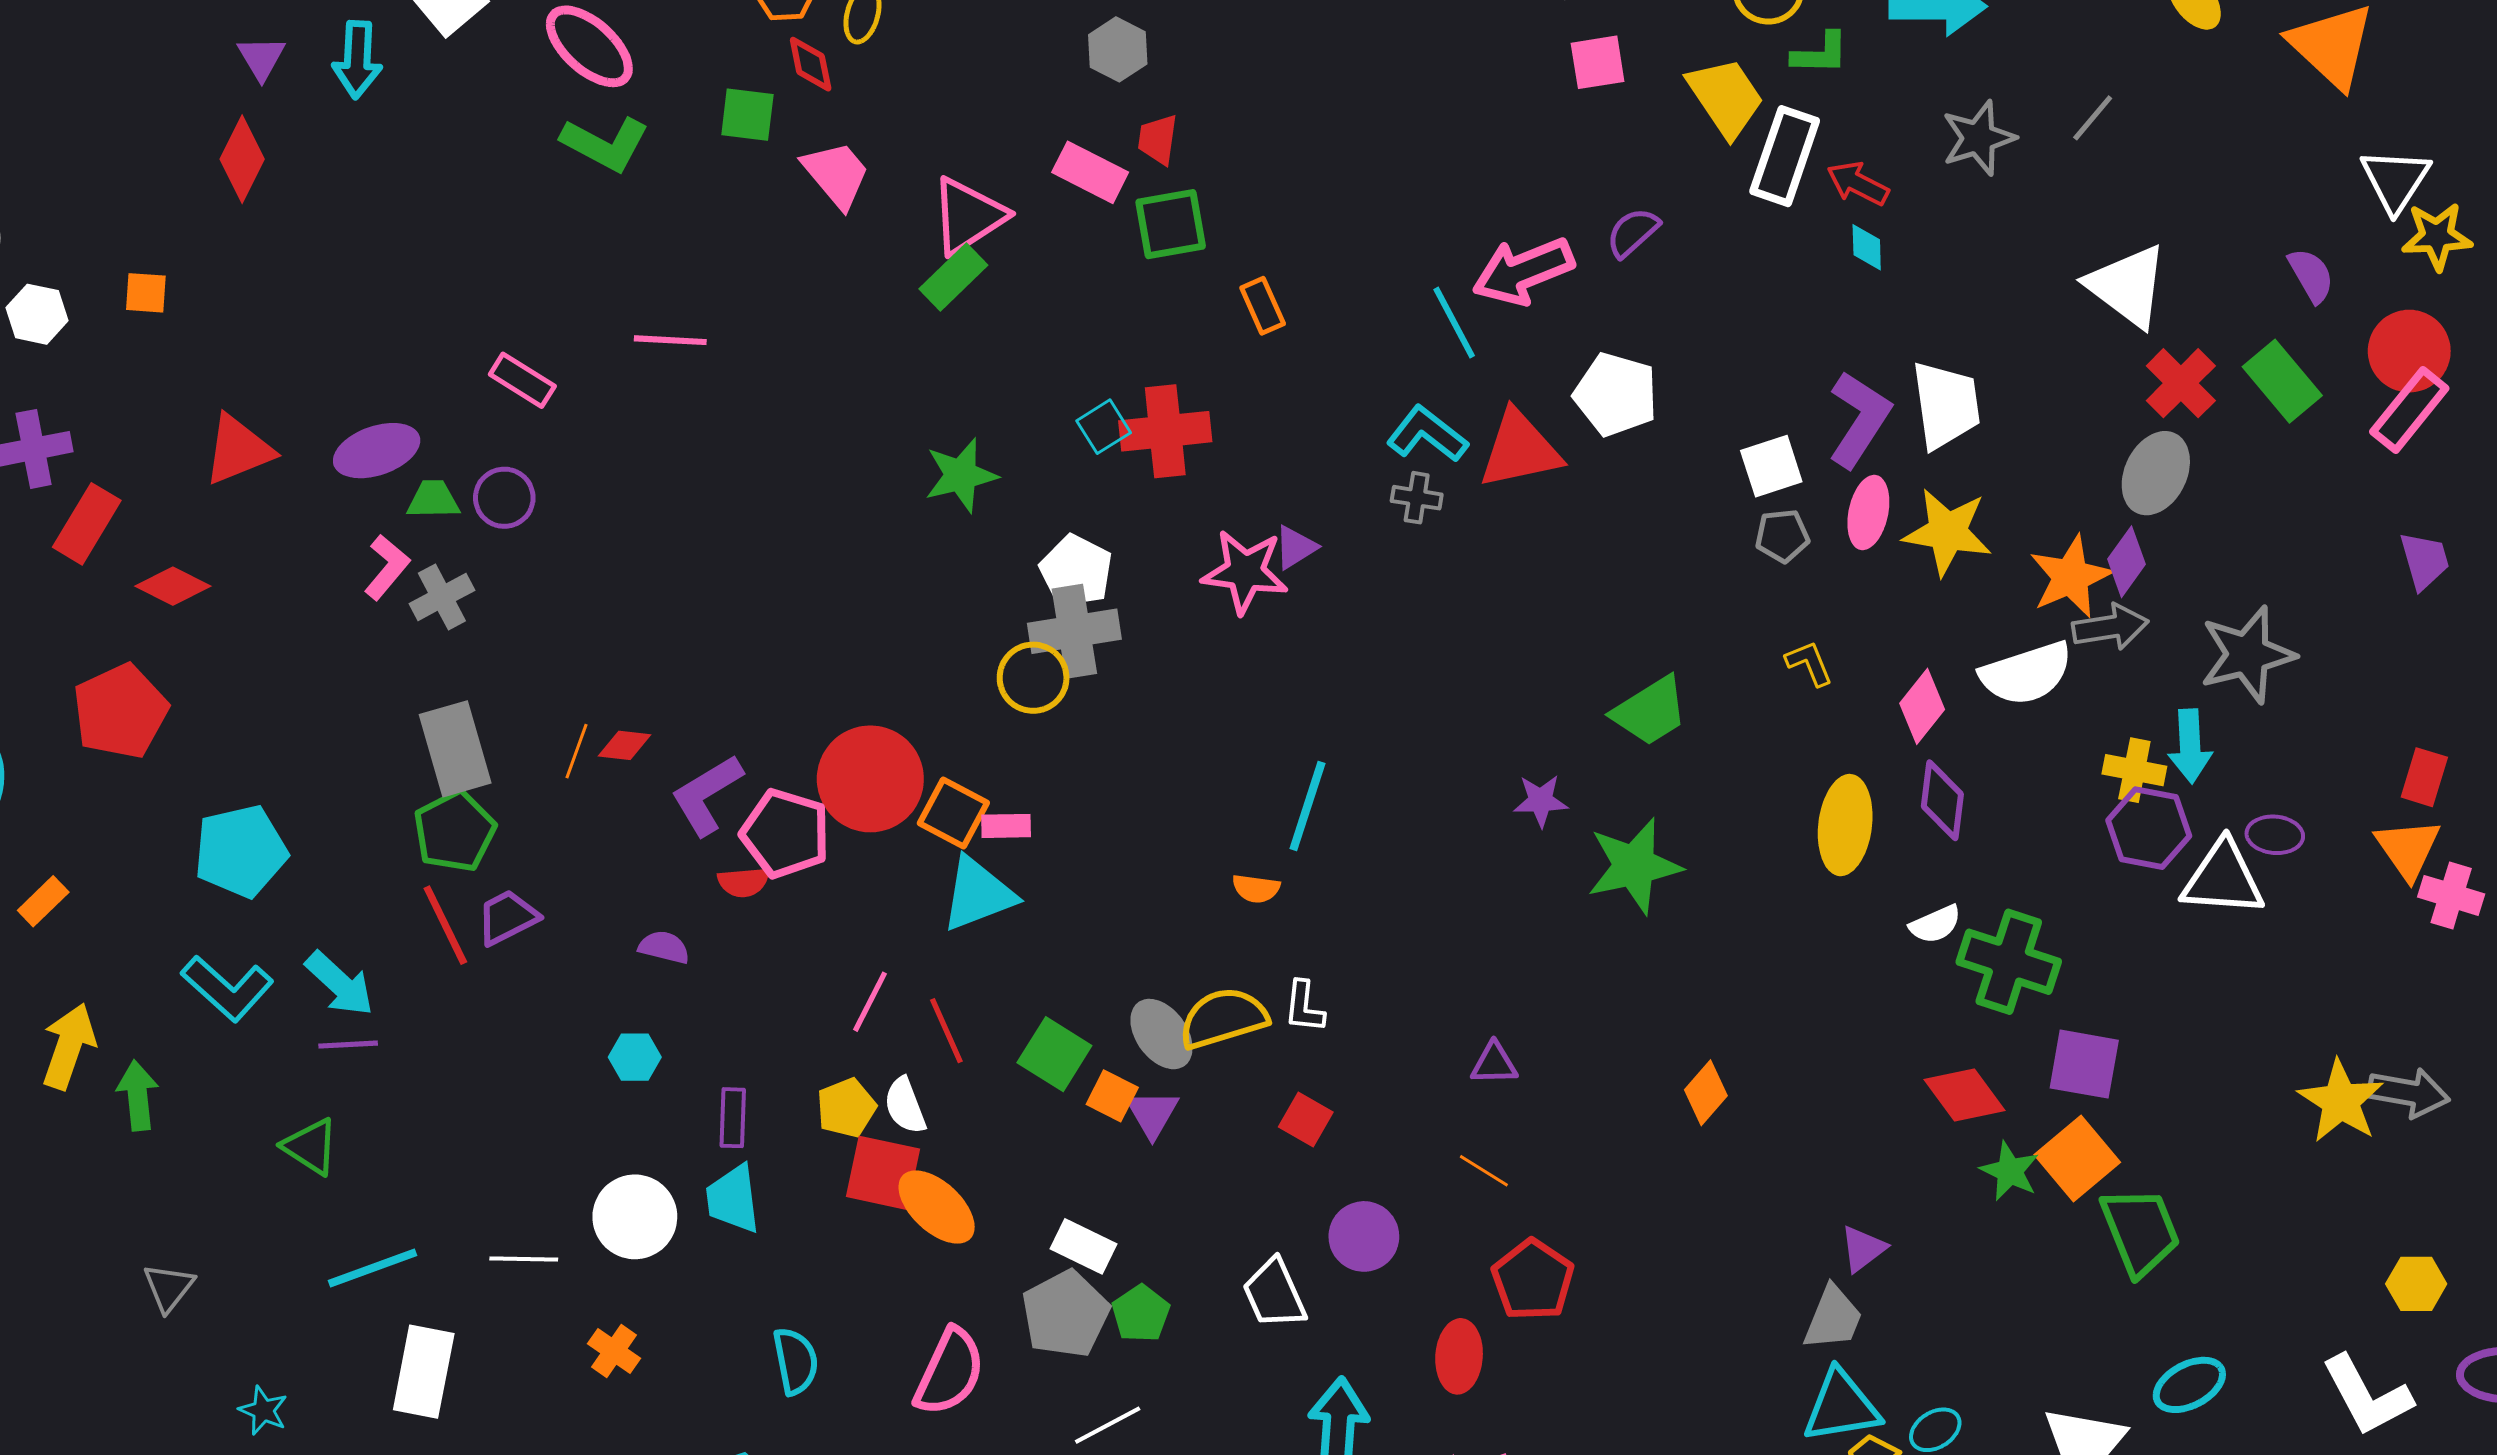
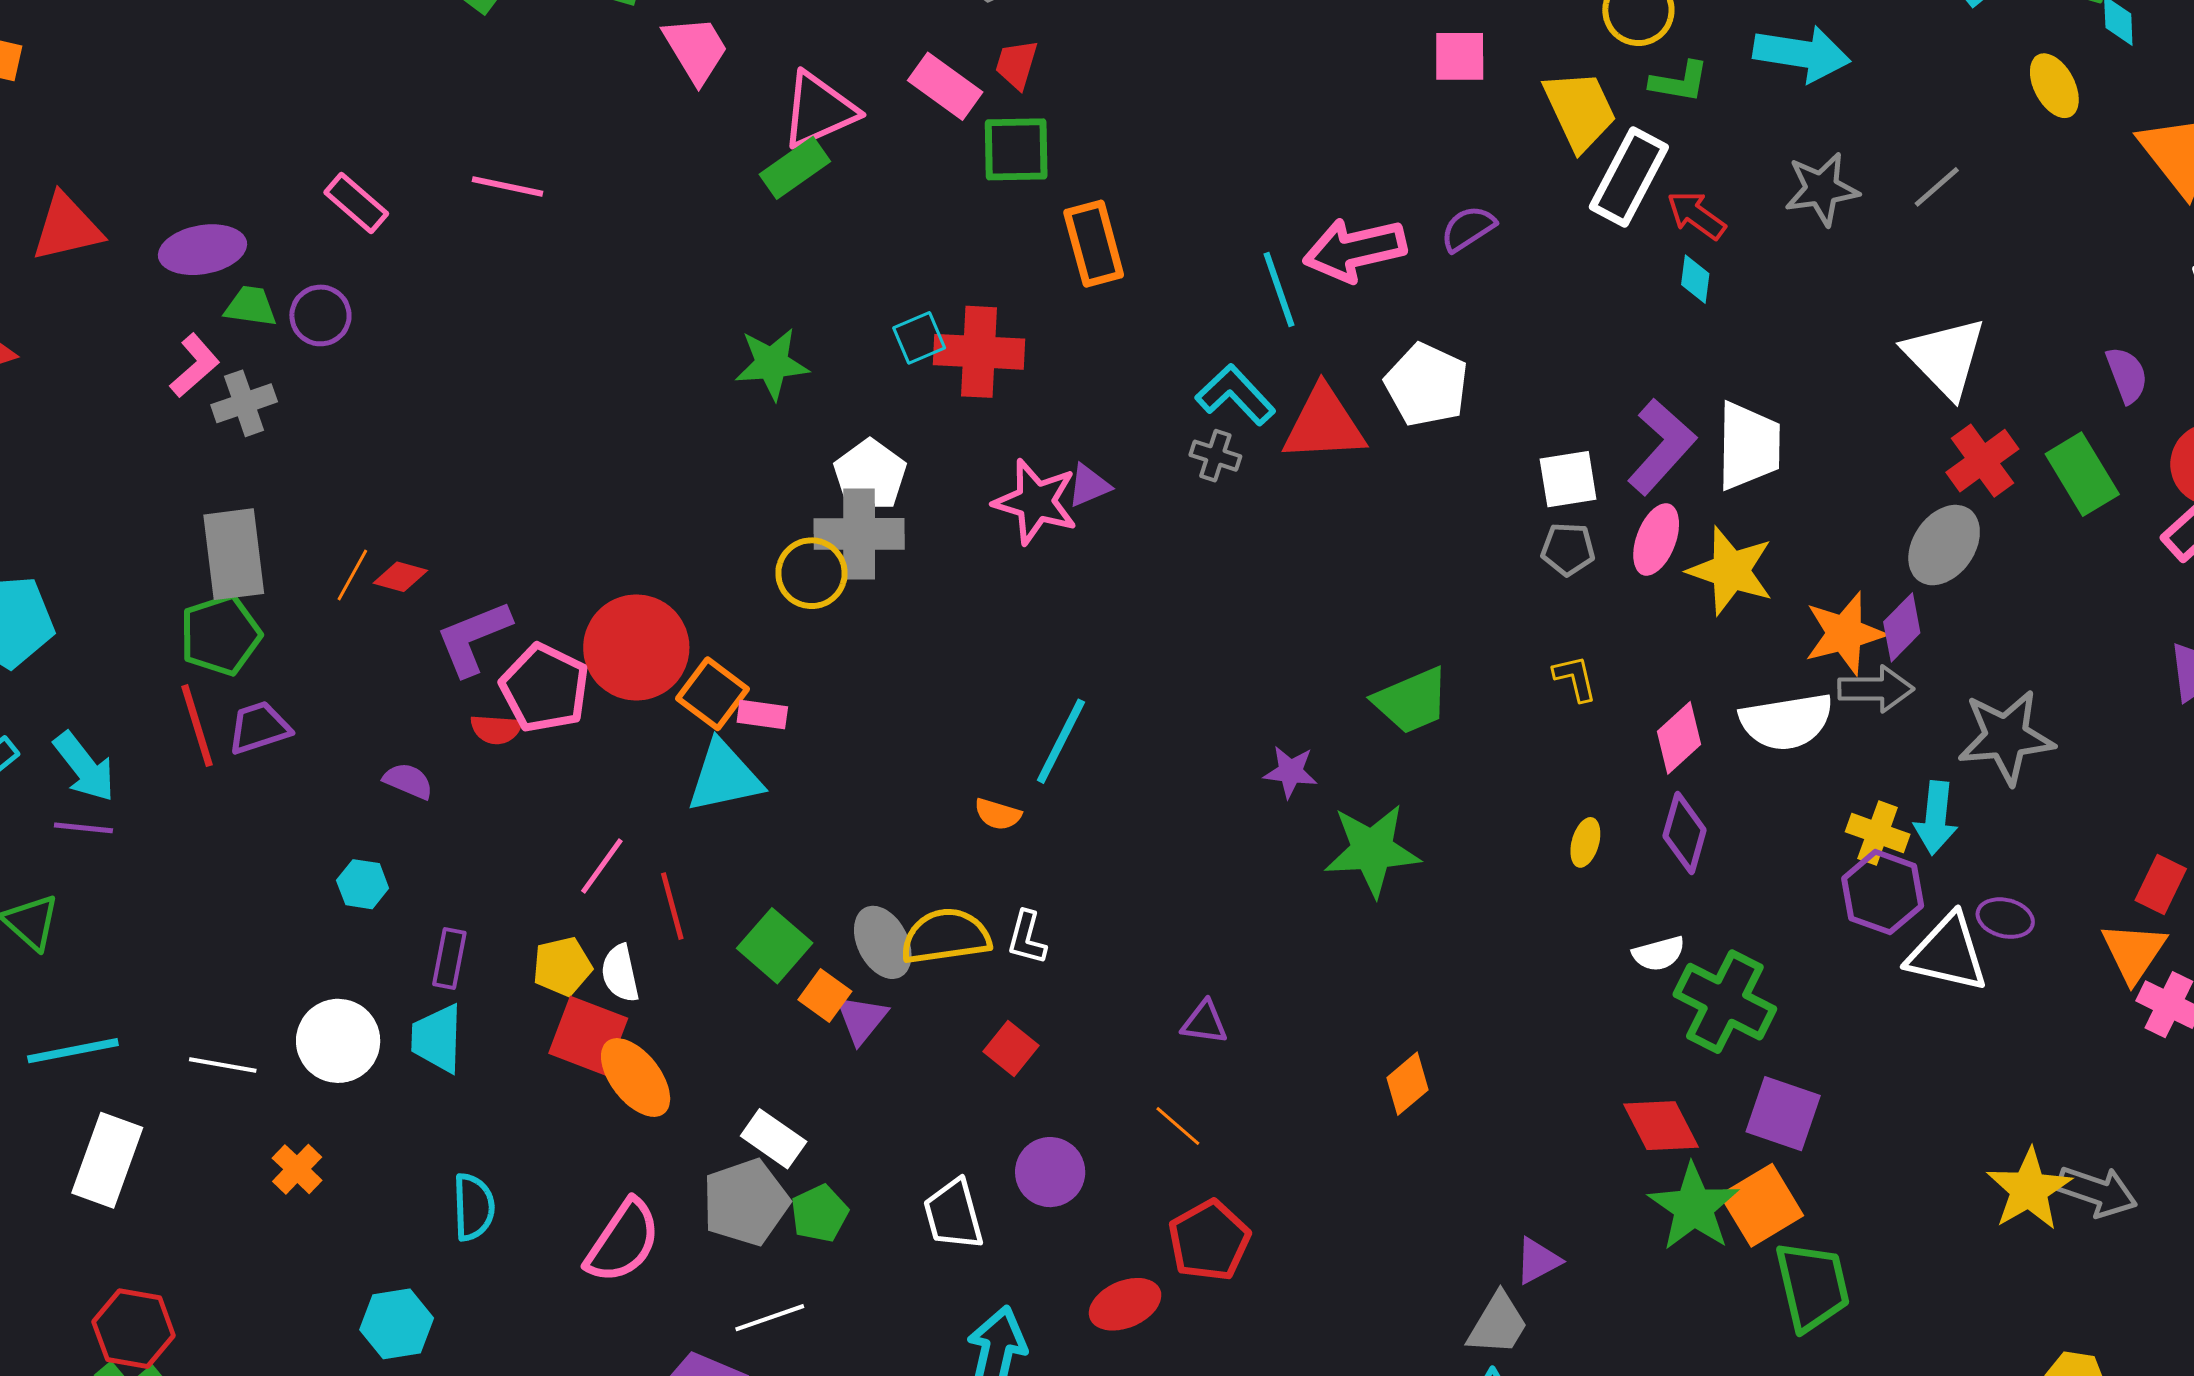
orange rectangle: (1263, 306) -> (1094, 244), size x1.5
yellow ellipse: (1845, 825) -> (1585, 842), size x0.5
green star: (2010, 1171) -> (1694, 1207), size x1.5
red ellipse: (1459, 1356) -> (1125, 1304), turned 54

